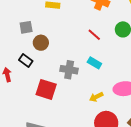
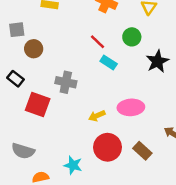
black rectangle: (26, 61) -> (15, 79), moved
cyan rectangle: (94, 63) -> (109, 62), moved

